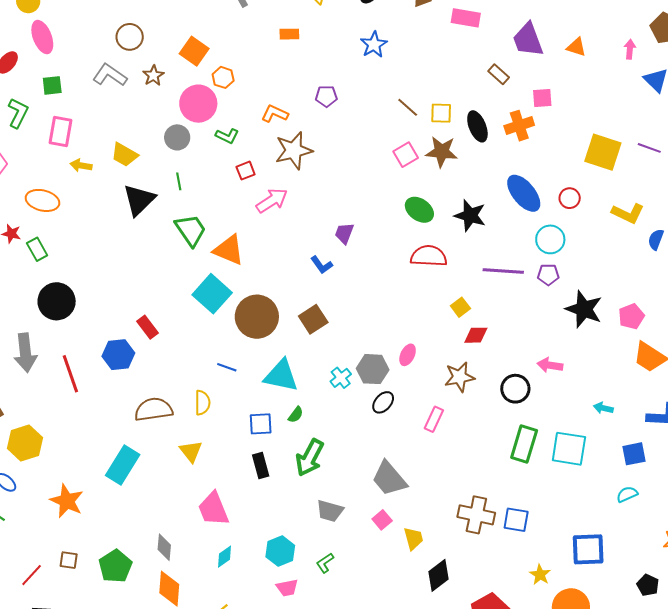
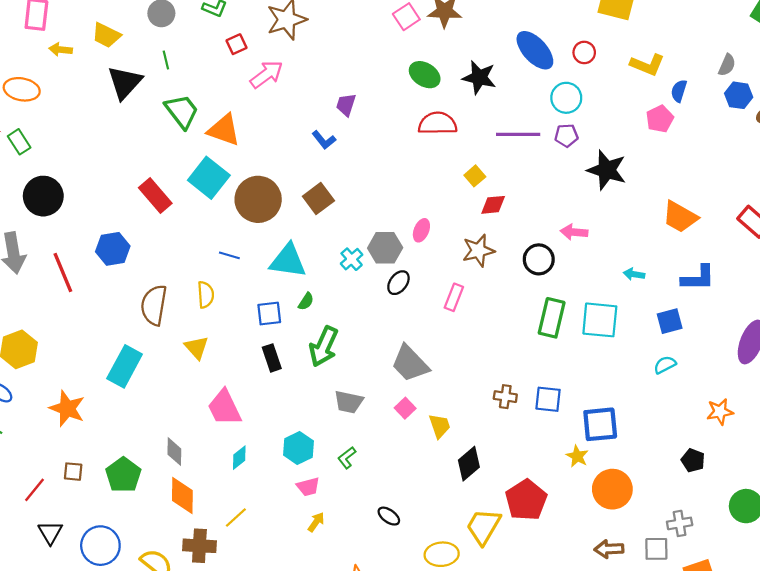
pink pentagon: (631, 316) -> (660, 119), moved
red rectangle: (147, 327) -> (155, 196), moved, size x1.4
brown semicircle: (154, 409) -> (154, 305), turned -69
brown cross: (476, 515) -> (505, 397), size x0.6
blue square: (588, 549) -> (600, 424), moved

